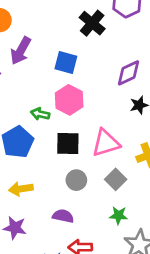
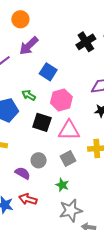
blue square: (66, 63) -> (48, 72), moved
pink hexagon: (69, 100) -> (61, 100), moved
gray circle: (76, 180) -> (39, 160), moved

